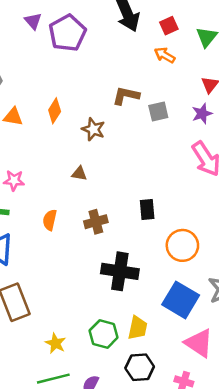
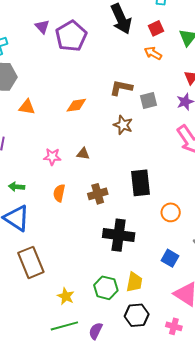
orange diamond: (55, 111) -> (76, 105), moved, turned 50
brown star: (93, 129) -> (123, 125), moved
pink star: (14, 180) -> (52, 157), moved
black rectangle: (147, 210) -> (141, 183), size x1.5
orange circle: (182, 245) -> (171, 212), size x0.7
blue square: (181, 300) -> (170, 258), size x0.6

